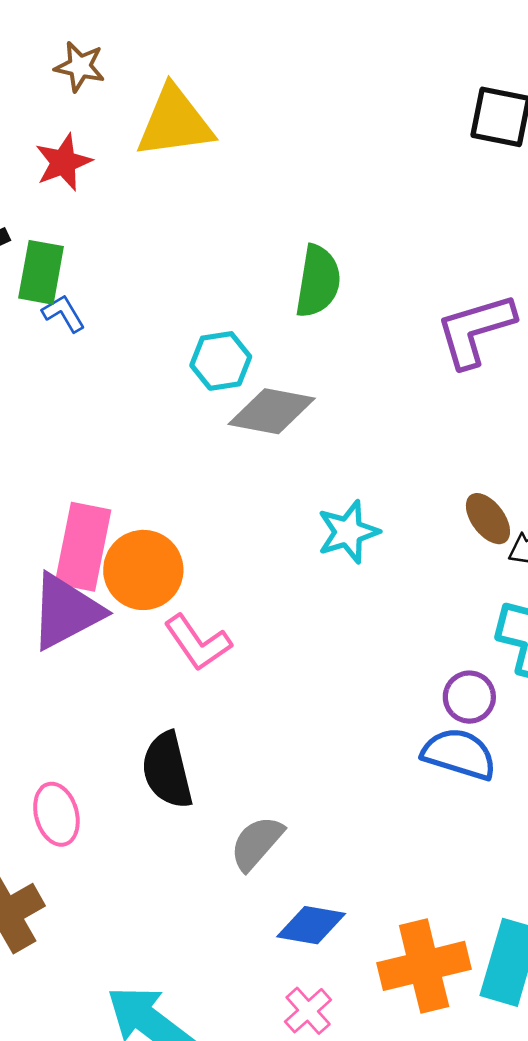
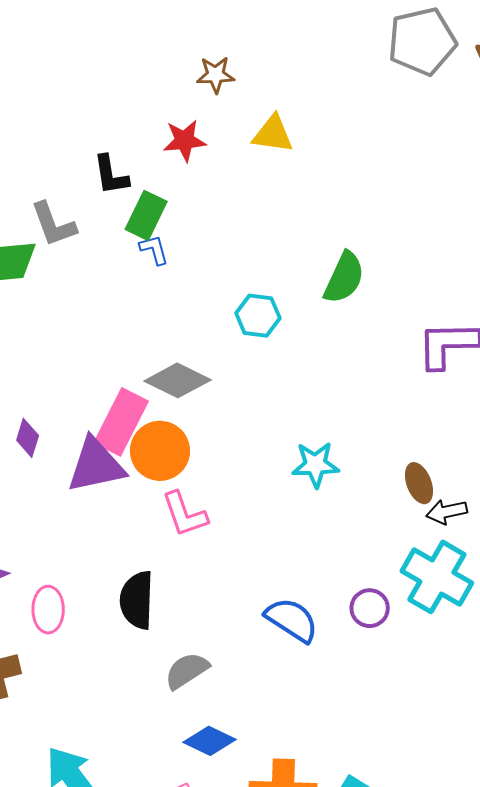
brown star: (80, 67) -> (216, 75), turned -30
yellow triangle: (175, 122) -> (273, 134), size x0.7
gray diamond: (272, 411) -> (178, 380), moved
blue semicircle: (459, 754) -> (292, 620), moved

